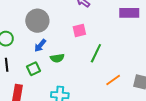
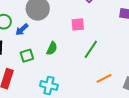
blue arrow: (40, 46) -> (22, 30), moved
green semicircle: (57, 58) -> (52, 48), turned -64

